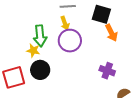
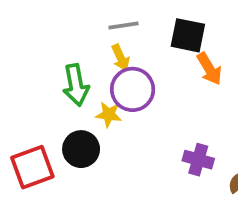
yellow star: (33, 50) -> (109, 114), moved
purple cross: (107, 71) -> (198, 160), moved

